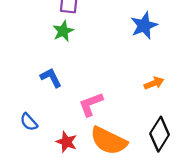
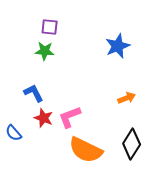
green star: (63, 31) -> (45, 51), turned 30
red star: (66, 142) -> (44, 118), moved

